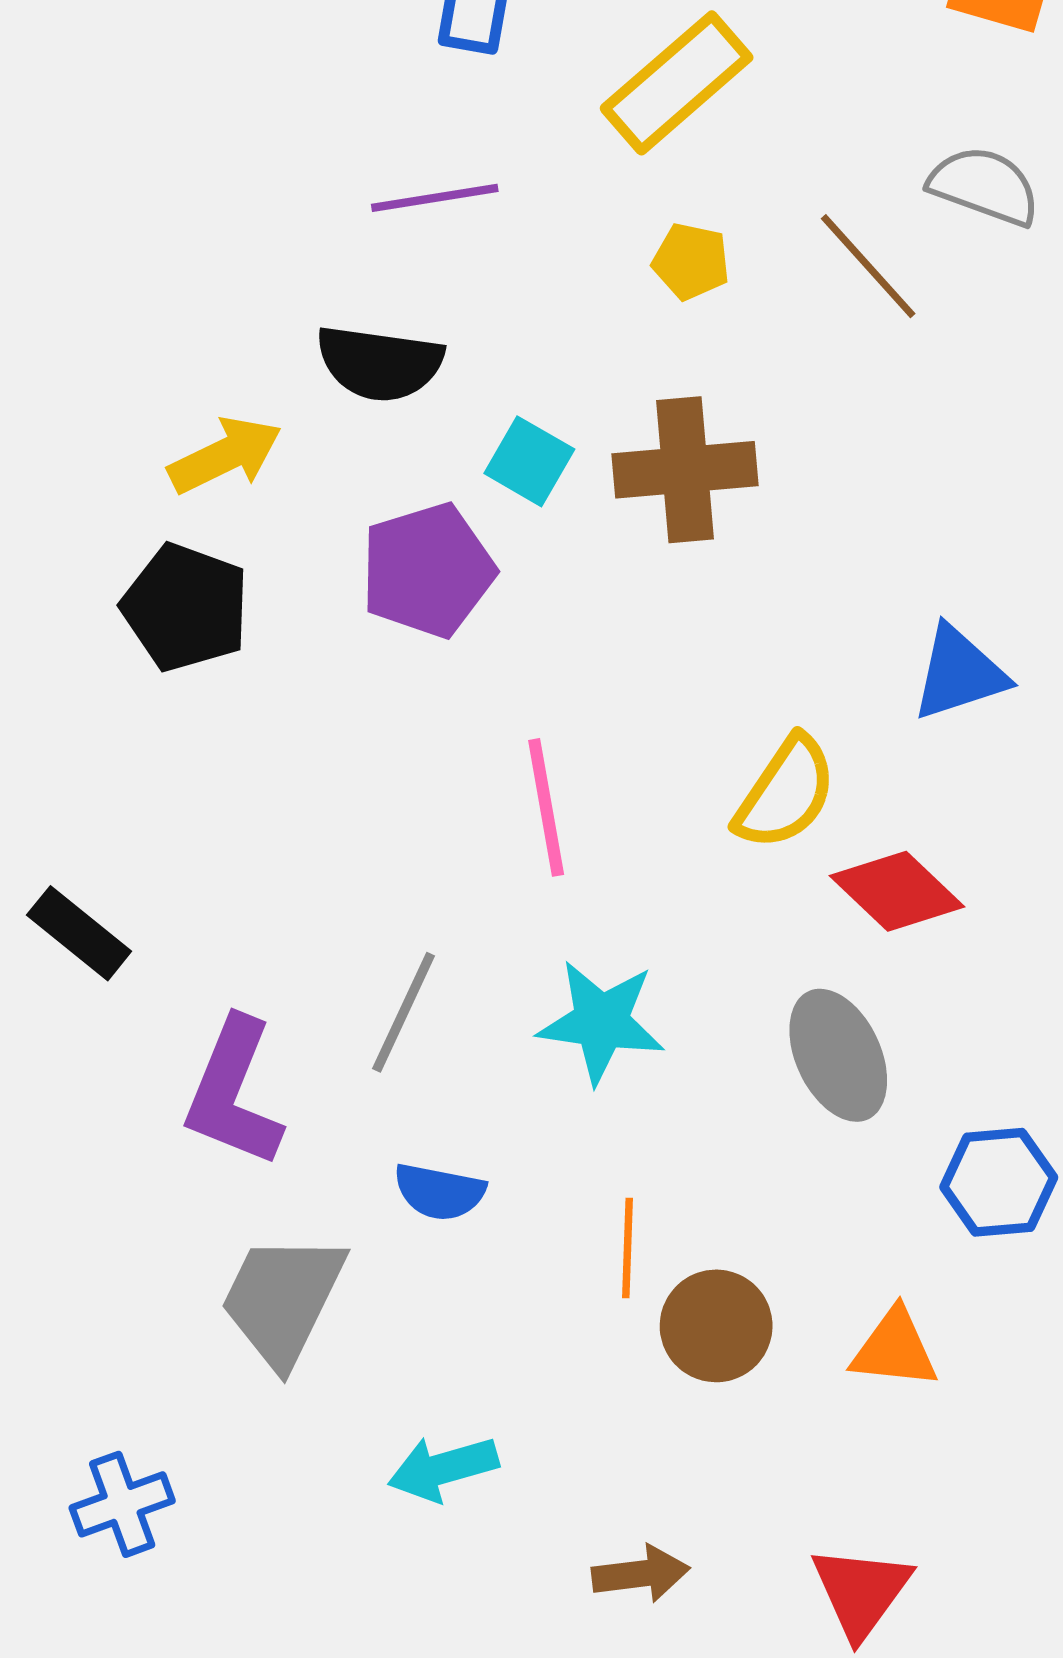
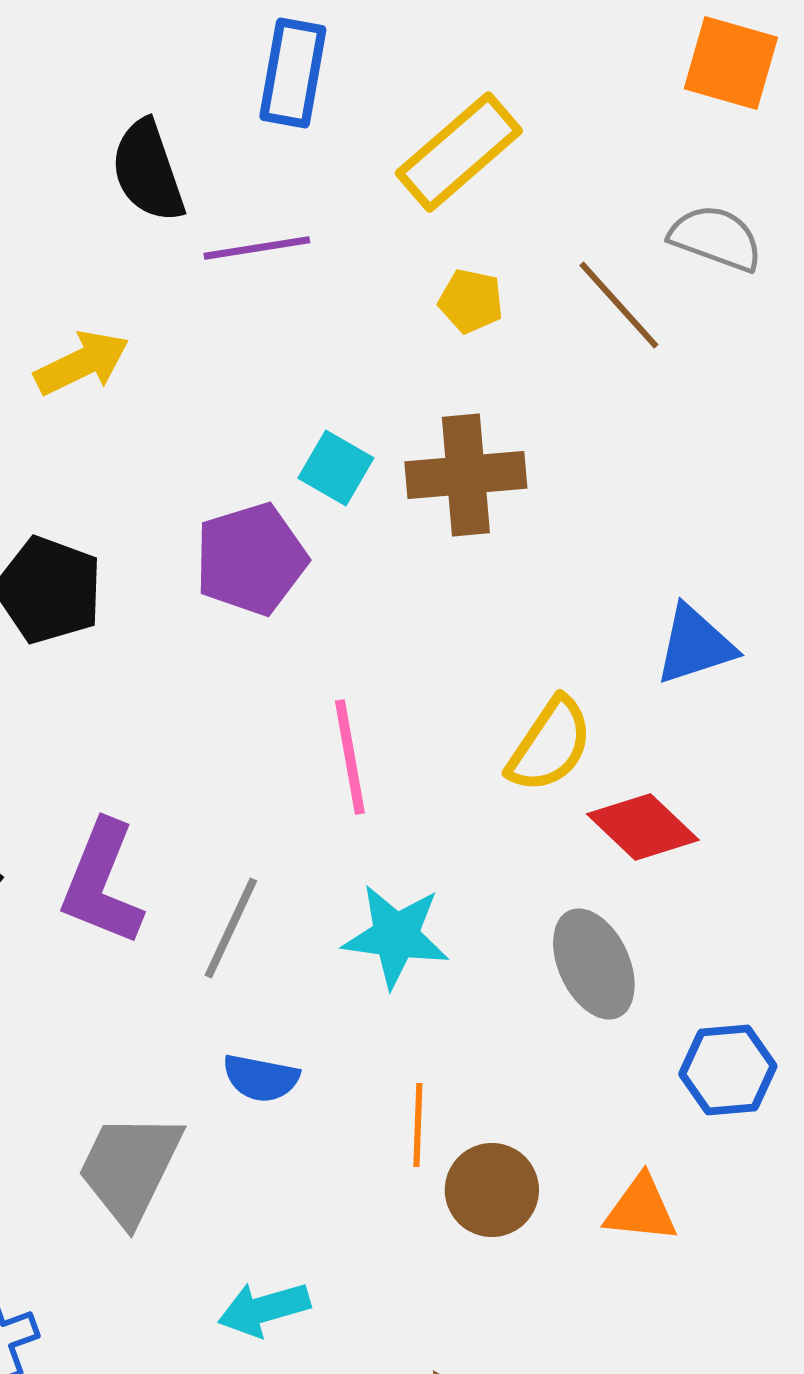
black semicircle: (380, 363) -> (148, 171), moved, turned 63
yellow arrow: (225, 455) -> (82, 363), moved
purple L-shape: (234, 1092) -> (102, 883), moved

